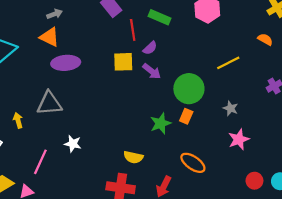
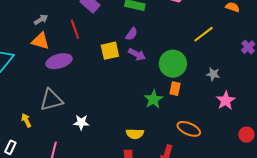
red line: (133, 30) -> (75, 29), moved
white star: (73, 144) -> (81, 122), moved

